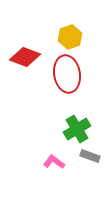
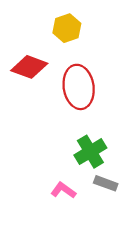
yellow hexagon: (70, 37) -> (67, 28), moved

